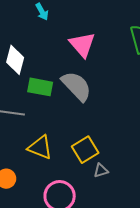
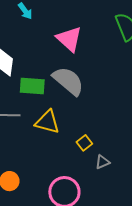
yellow triangle: (40, 147) -> (47, 122), moved
yellow square: (85, 150) -> (84, 143), size x0.6

